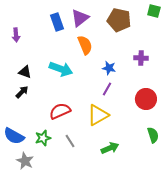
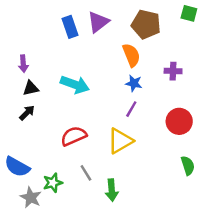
purple arrow: (16, 35) -> (23, 64), moved
orange semicircle: (85, 45) -> (131, 55), moved
black triangle: (25, 72) -> (31, 88), turned -32
green star: (43, 138) -> (53, 183), moved
green arrow: (110, 148) -> (112, 190), moved, turned 108

